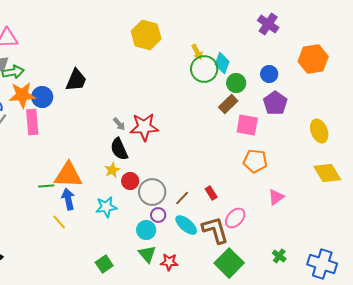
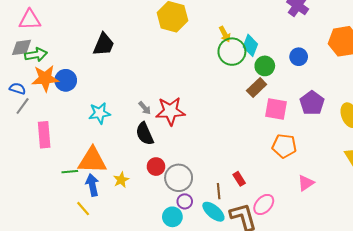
black trapezoid: (76, 80) -> (104, 44), moved
purple pentagon: (275, 103) -> (312, 103), moved
pink rectangle: (32, 122) -> (44, 135), moved
yellow star: (112, 170) -> (121, 180), moved
brown line: (182, 198) -> (219, 191), moved, turned -49
cyan star: (106, 207) -> (100, 113), moved

